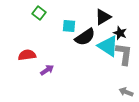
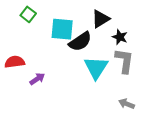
cyan square: (69, 26) -> (62, 29), size x1.5
cyan triangle: (108, 46) -> (96, 68), moved, turned 30

